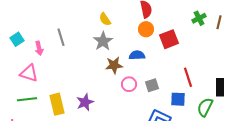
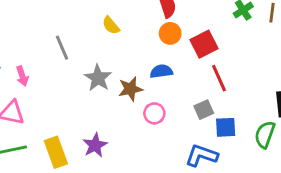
gray line: (61, 37) -> (62, 48), moved
gray star: (103, 41) -> (98, 78), moved
red line: (188, 77) -> (219, 78), moved
gray square: (152, 85) -> (204, 110), moved

